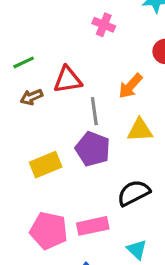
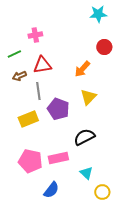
pink cross: (104, 25) -> (35, 35), moved, turned -32
gray line: (94, 111) -> (38, 91), moved
yellow triangle: (140, 130) -> (88, 97), turned -42

